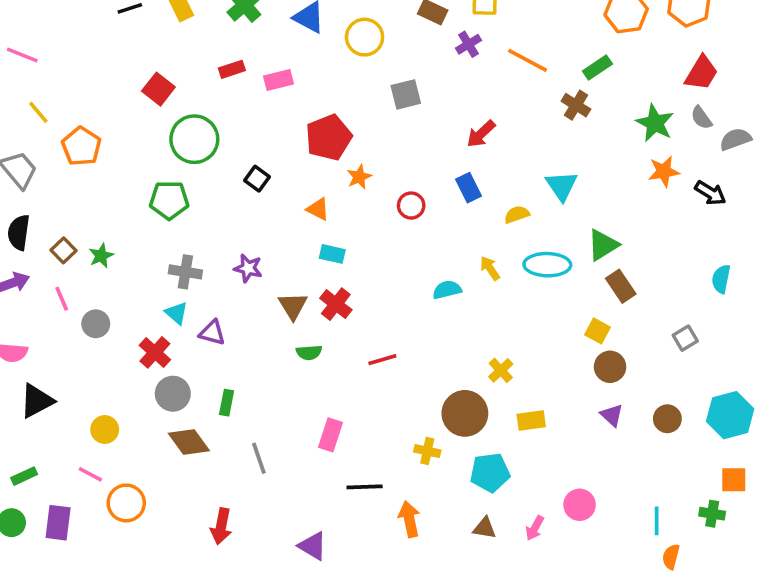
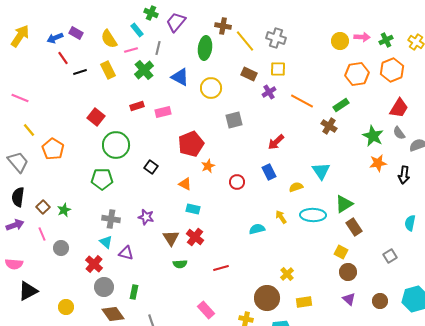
black arrow: (710, 193) -> (404, 175), turned 66
pink rectangle: (330, 435) -> (206, 310), moved, turned -60

